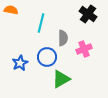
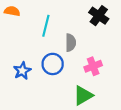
pink cross: (84, 49) -> (93, 66), moved
green triangle: (61, 79) -> (83, 95), moved

